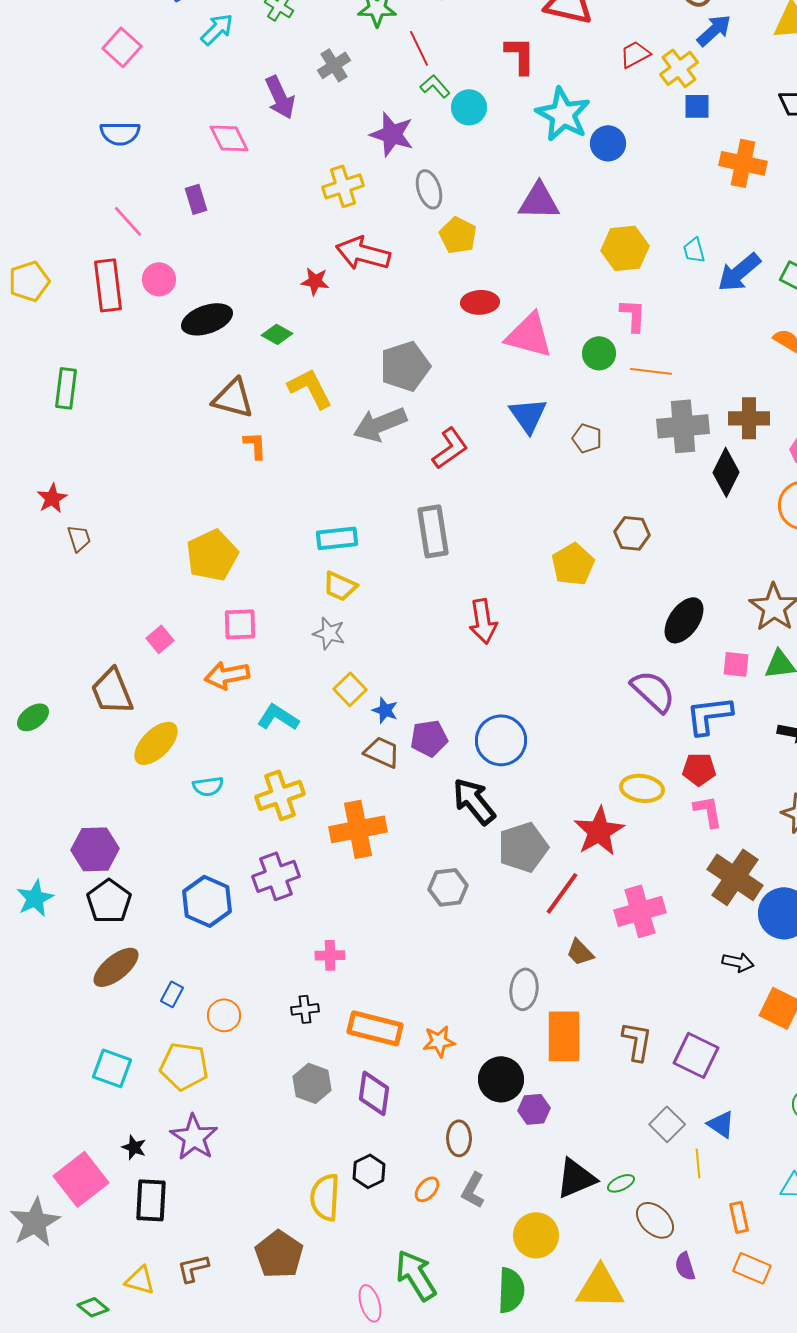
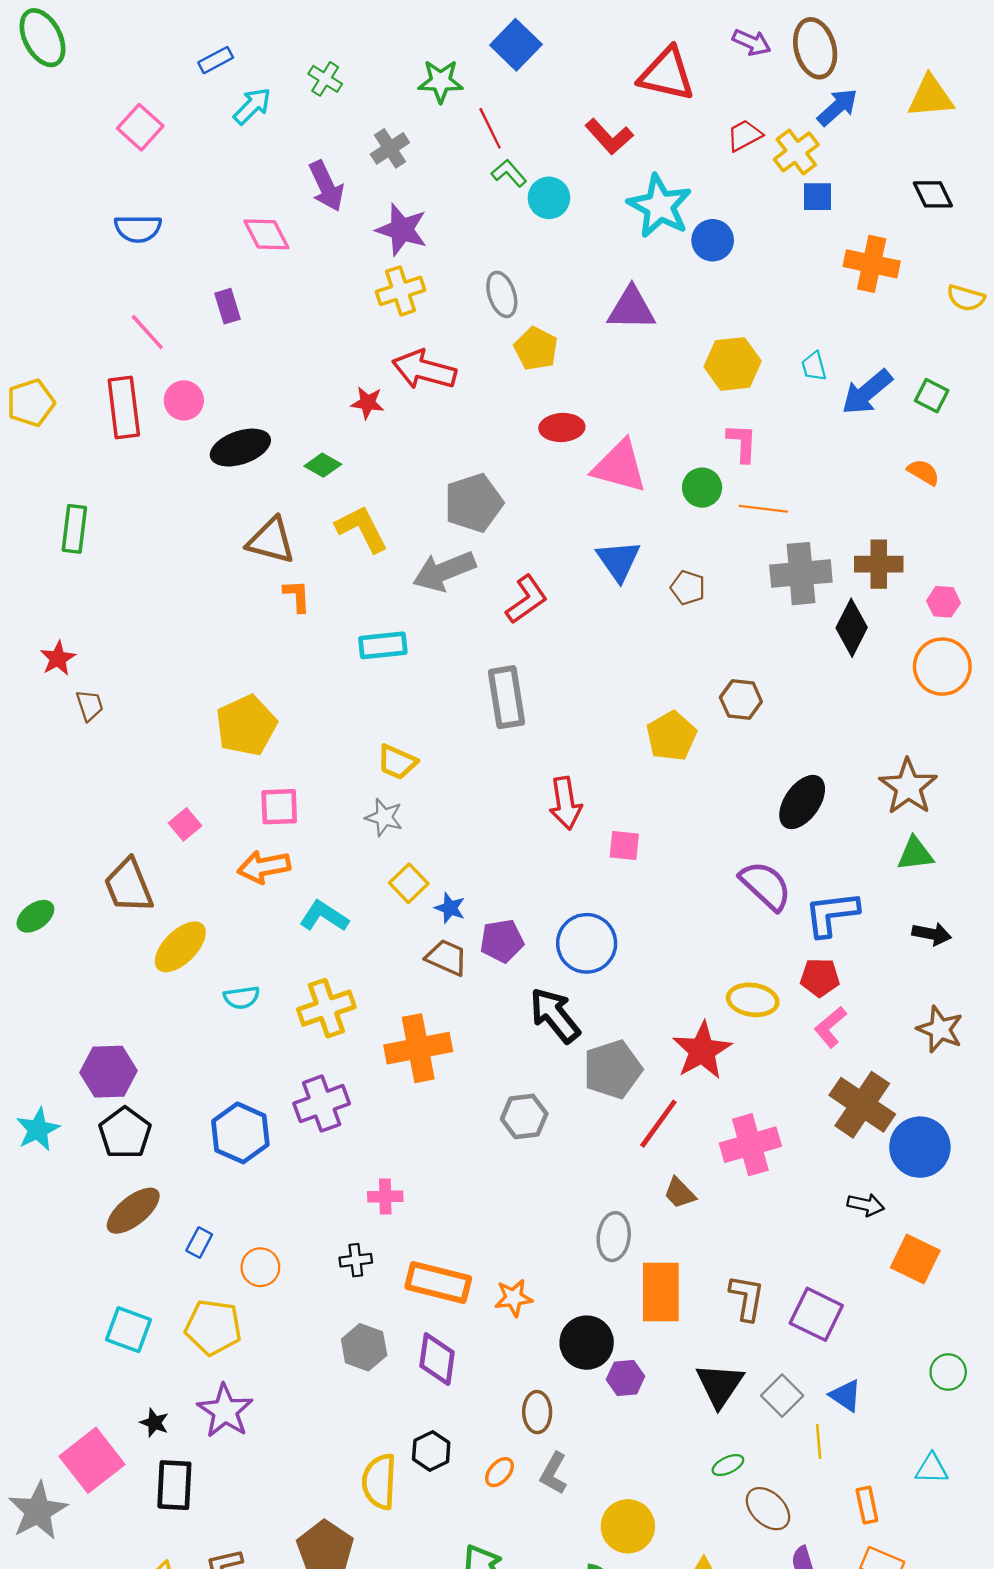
red L-shape: (520, 55) -> (609, 137), turned 138
purple star: (392, 134) -> (402, 230), moved
cyan rectangle: (337, 538) -> (383, 645), moved
pink square: (736, 664) -> (624, 846), moved
pink L-shape: (708, 811) -> (830, 1027), turned -120
black triangle: (576, 1178) -> (720, 1385), moved, turned -33

